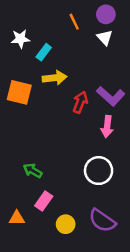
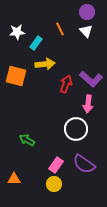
orange line: (74, 22) -> (60, 29), moved
white circle: (99, 171) -> (76, 129), moved
pink rectangle: (44, 201) -> (56, 165), moved
purple semicircle: (102, 221) -> (84, 164), moved

